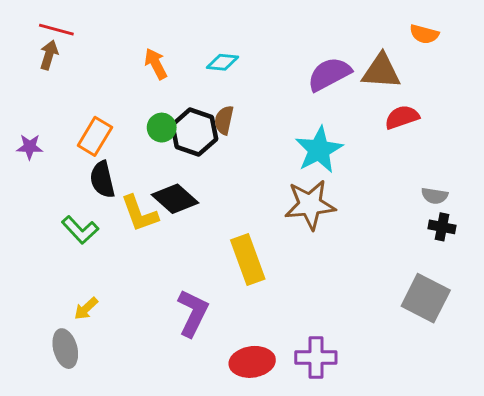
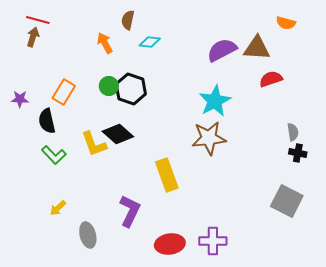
brown semicircle: (224, 120) -> (128, 20), moved
black semicircle: (102, 179) -> (47, 121), moved
gray semicircle: (435, 196) -> (293, 132), turned -108
gray ellipse: (65, 349) -> (88, 235), moved

